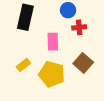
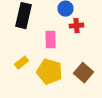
brown square: (83, 63) -> (84, 73), moved

